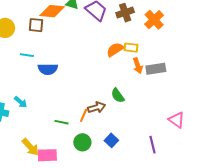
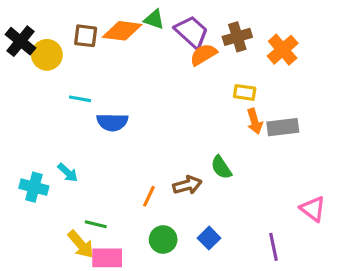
brown square: (36, 25) -> (86, 36), moved
orange semicircle: (115, 50) -> (203, 55), moved
orange line: (84, 115) -> (149, 196), moved
green line: (62, 122) -> (96, 224), moved

